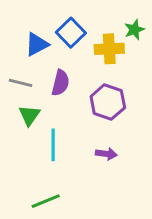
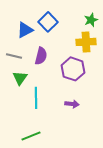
yellow cross: (109, 49) -> (86, 42), moved

